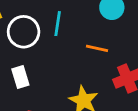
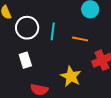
cyan line: (58, 24) -> (53, 31), moved

